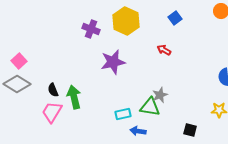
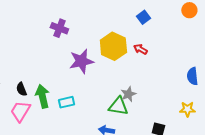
yellow hexagon: (126, 21) -> (113, 46), moved
red arrow: (164, 50) -> (140, 49), moved
cyan rectangle: (123, 114) -> (66, 102), moved

